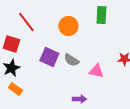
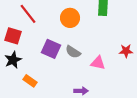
orange rectangle: (15, 89) -> (30, 81), moved

